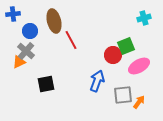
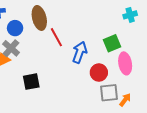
red circle: (113, 55) -> (99, 73), moved
pink ellipse: (139, 66) -> (125, 63), turned -70
blue arrow: (97, 81) -> (80, 52), moved

